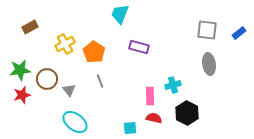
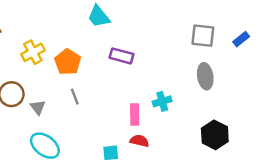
cyan trapezoid: (120, 14) -> (99, 16), turned -60
black hexagon: (187, 113) -> (215, 135), moved

